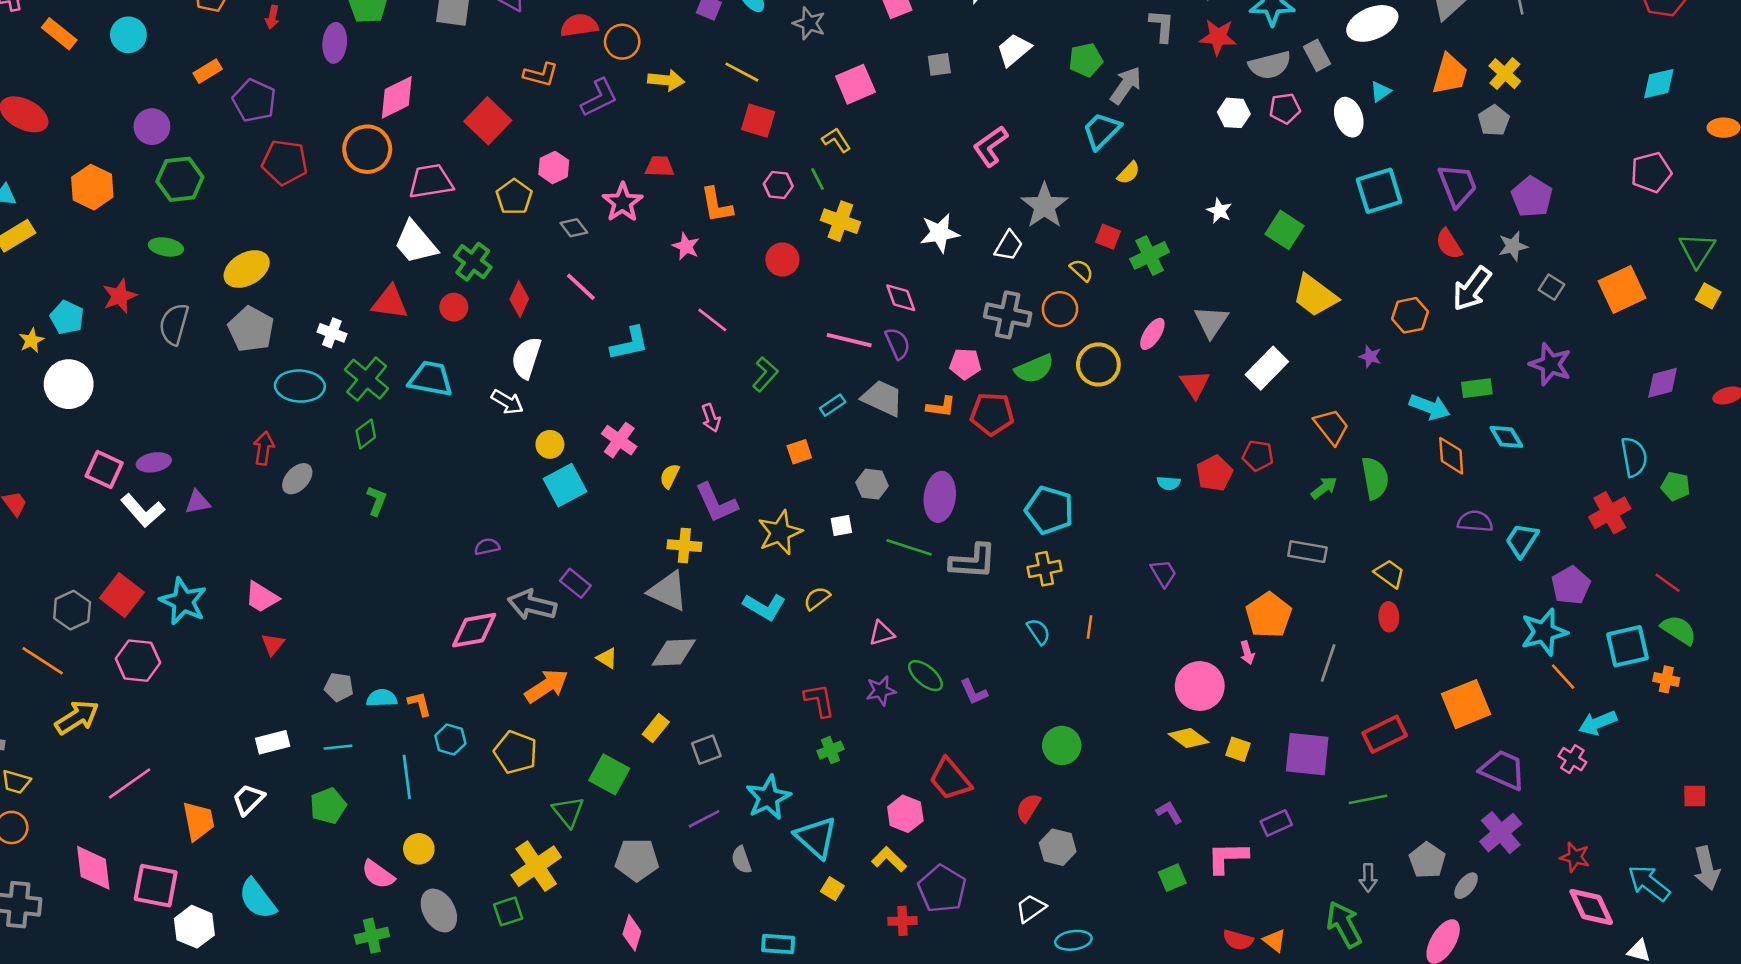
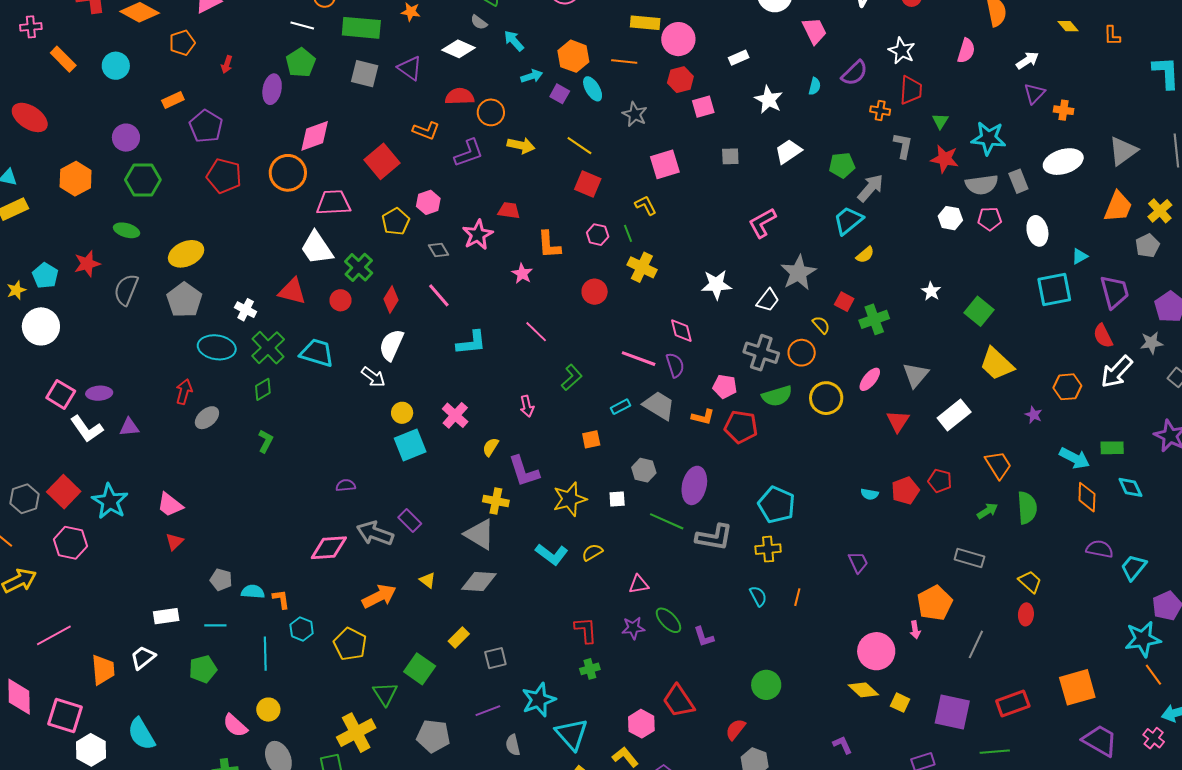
cyan triangle: (1380, 91) -> (1080, 256), moved

